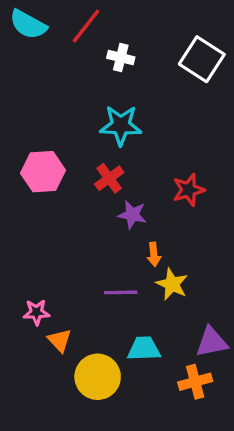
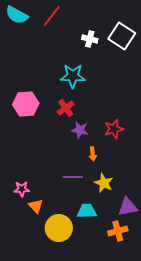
white cross: (121, 58) -> (90, 39), moved
red star: (189, 190) -> (114, 129), moved
yellow star: (172, 284) -> (104, 183), moved

